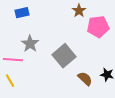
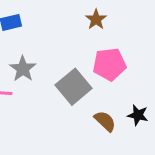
pink pentagon: (98, 27) -> (109, 64), moved

